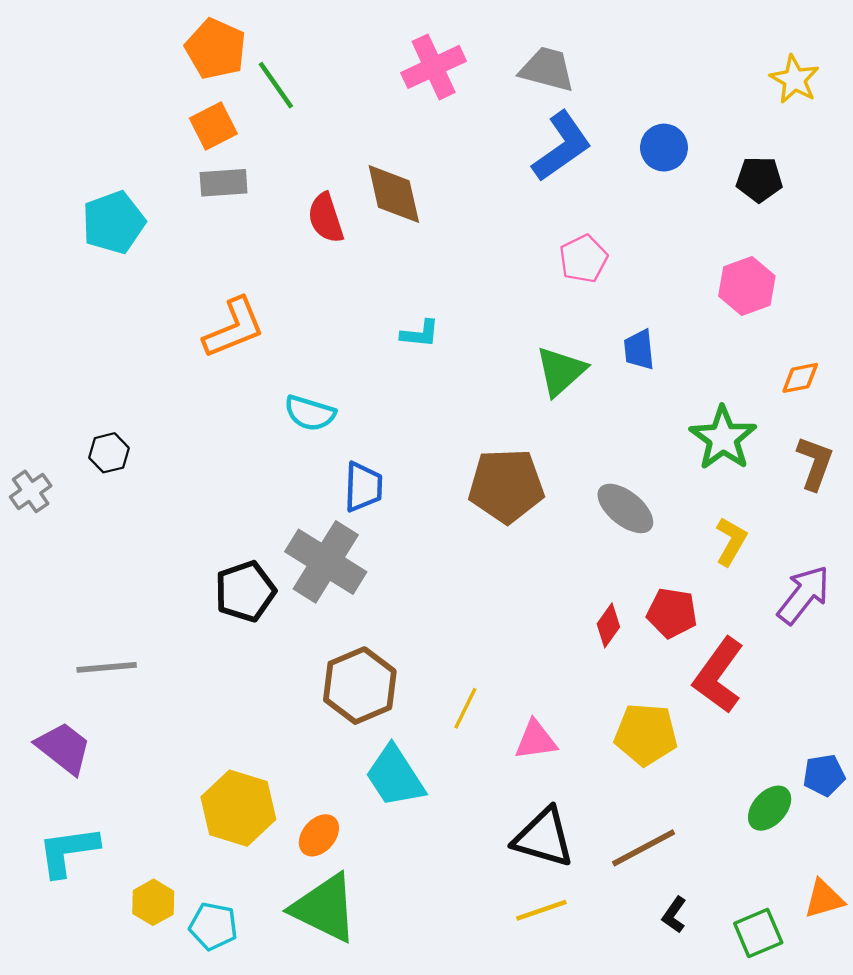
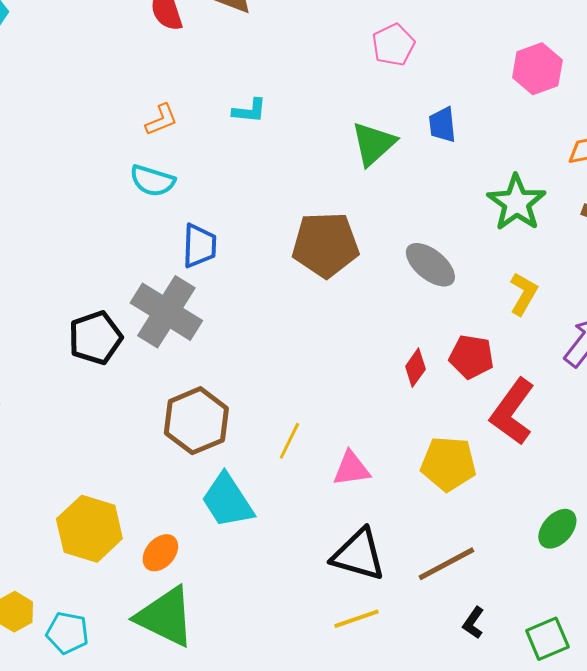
orange L-shape: (234, 328) -> (161, 120), moved, size x0.6

